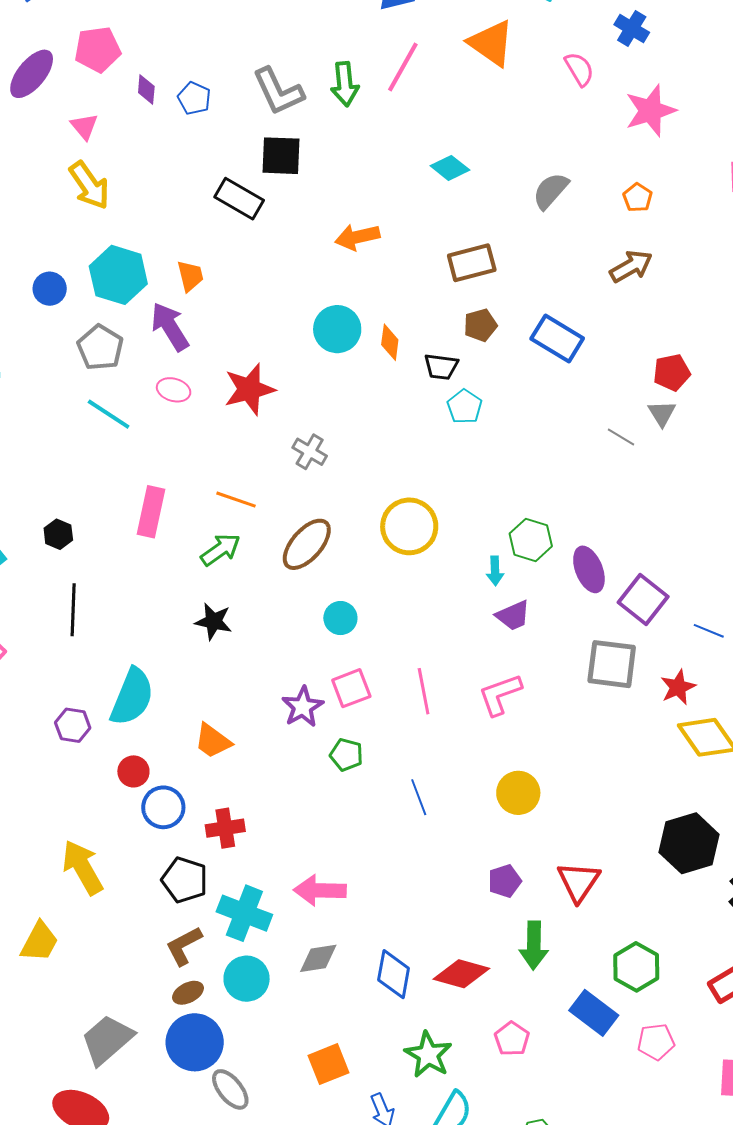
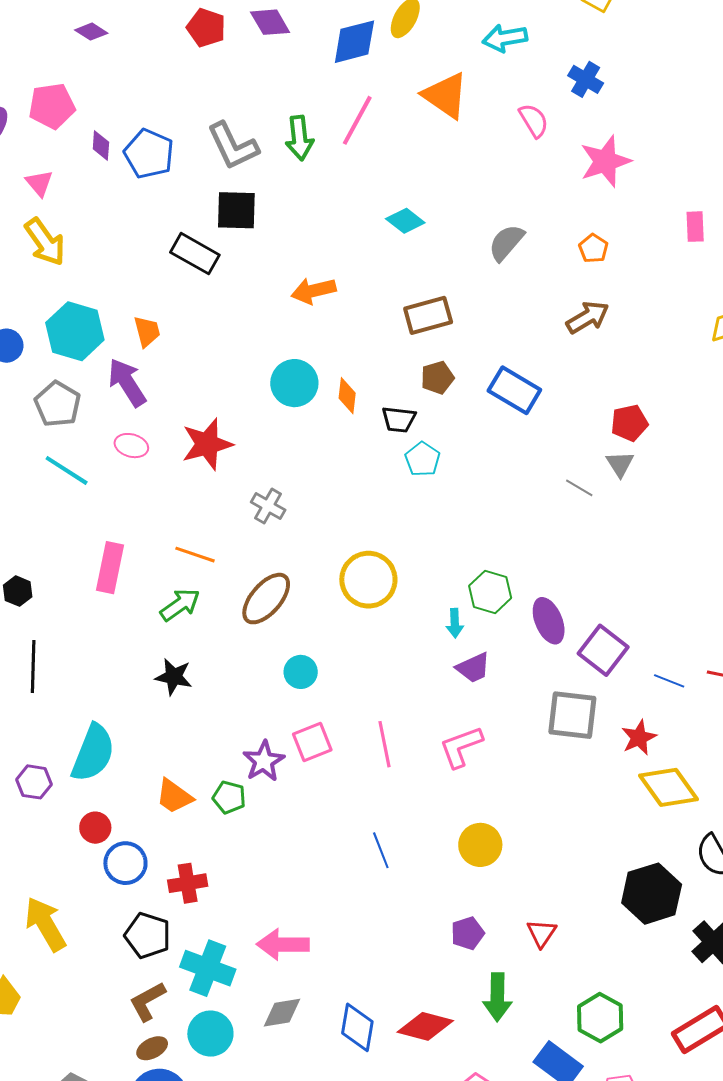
blue pentagon: (194, 98) -> (149, 154), size x1.5
green pentagon: (346, 755) -> (229, 797), moved
red triangle: (579, 882) -> (542, 933), size x0.7

